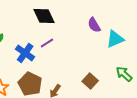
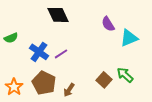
purple line: (47, 43) -> (61, 54), moved
green arrow: (124, 74) -> (125, 75), moved

